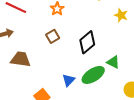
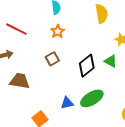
green triangle: (113, 62) -> (111, 61), moved
blue triangle: (69, 80) -> (67, 103), turned 32

